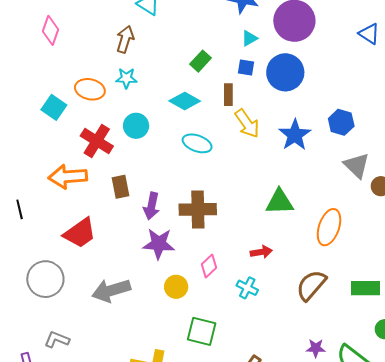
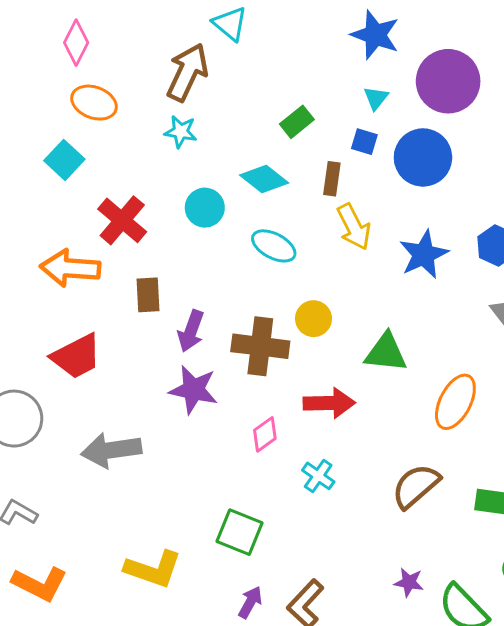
cyan triangle: (249, 38) -> (376, 98), turned -30
brown arrow: (125, 39) -> (187, 72), size x1.4
orange ellipse: (90, 89) -> (94, 103), moved
cyan circle: (136, 126) -> (205, 208), moved
red arrow: (261, 252) -> (329, 403), moved, size x1.5
yellow circle: (176, 287) -> (314, 319), moved

